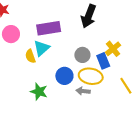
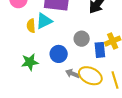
yellow ellipse: (91, 76) -> (90, 76), moved
green star: (39, 92) -> (30, 62), turned 30

